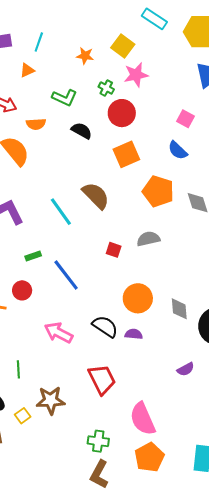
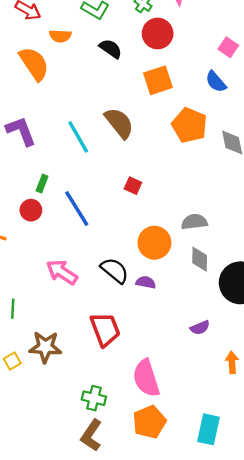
gray semicircle: (148, 239) -> (194, 222), moved
green rectangle: (33, 256) -> (42, 183), turned -56
red circle: (22, 290) -> (31, 210), moved

